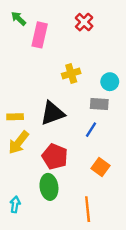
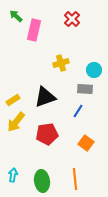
yellow rectangle: (15, 117) -> (13, 100), turned -32
red pentagon: (55, 156) -> (47, 134), turned -30
green ellipse: (49, 187) -> (42, 181), moved

